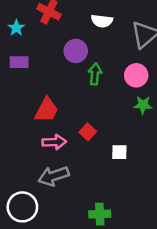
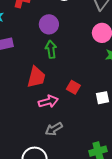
green arrow: (95, 74) -> (51, 49), moved
gray arrow: (53, 176) -> (54, 129), size x0.7

